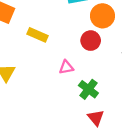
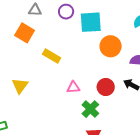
red circle: (91, 41) -> (106, 87), moved

